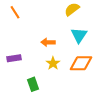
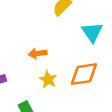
cyan triangle: (79, 35) -> (92, 32), moved

